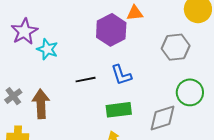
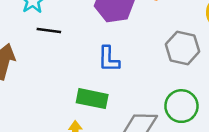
black line: (86, 80) -> (49, 31), moved

